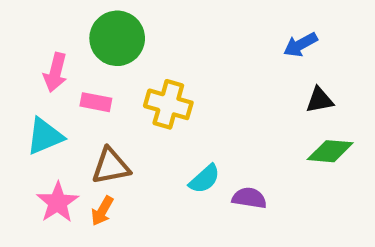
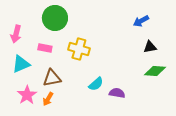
pink arrow: (55, 72) -> (16, 34), moved

